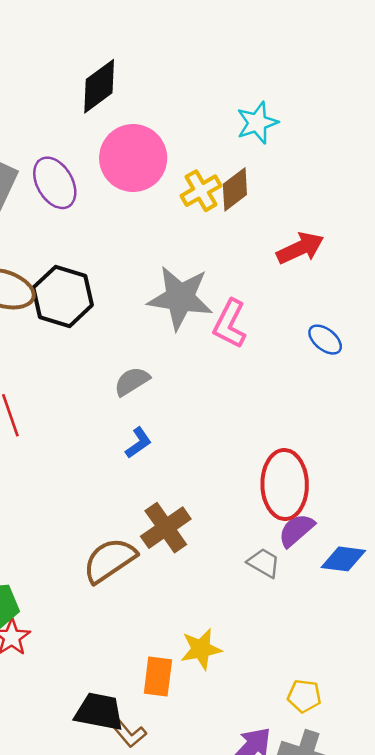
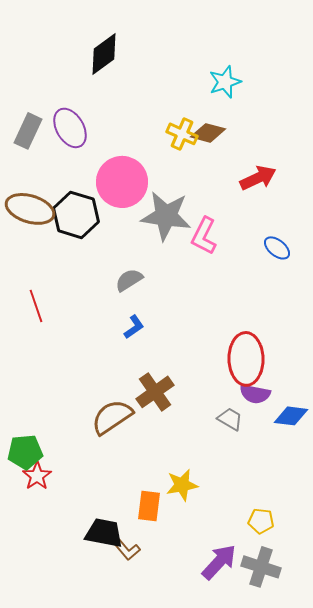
pink circle: (133, 158) -> (122, 182), moved
brown diamond: (235, 189) -> (208, 133), turned 52
yellow cross: (201, 191) -> (182, 134), turned -36
purple semicircle: (296, 530) -> (255, 394), turned -128

